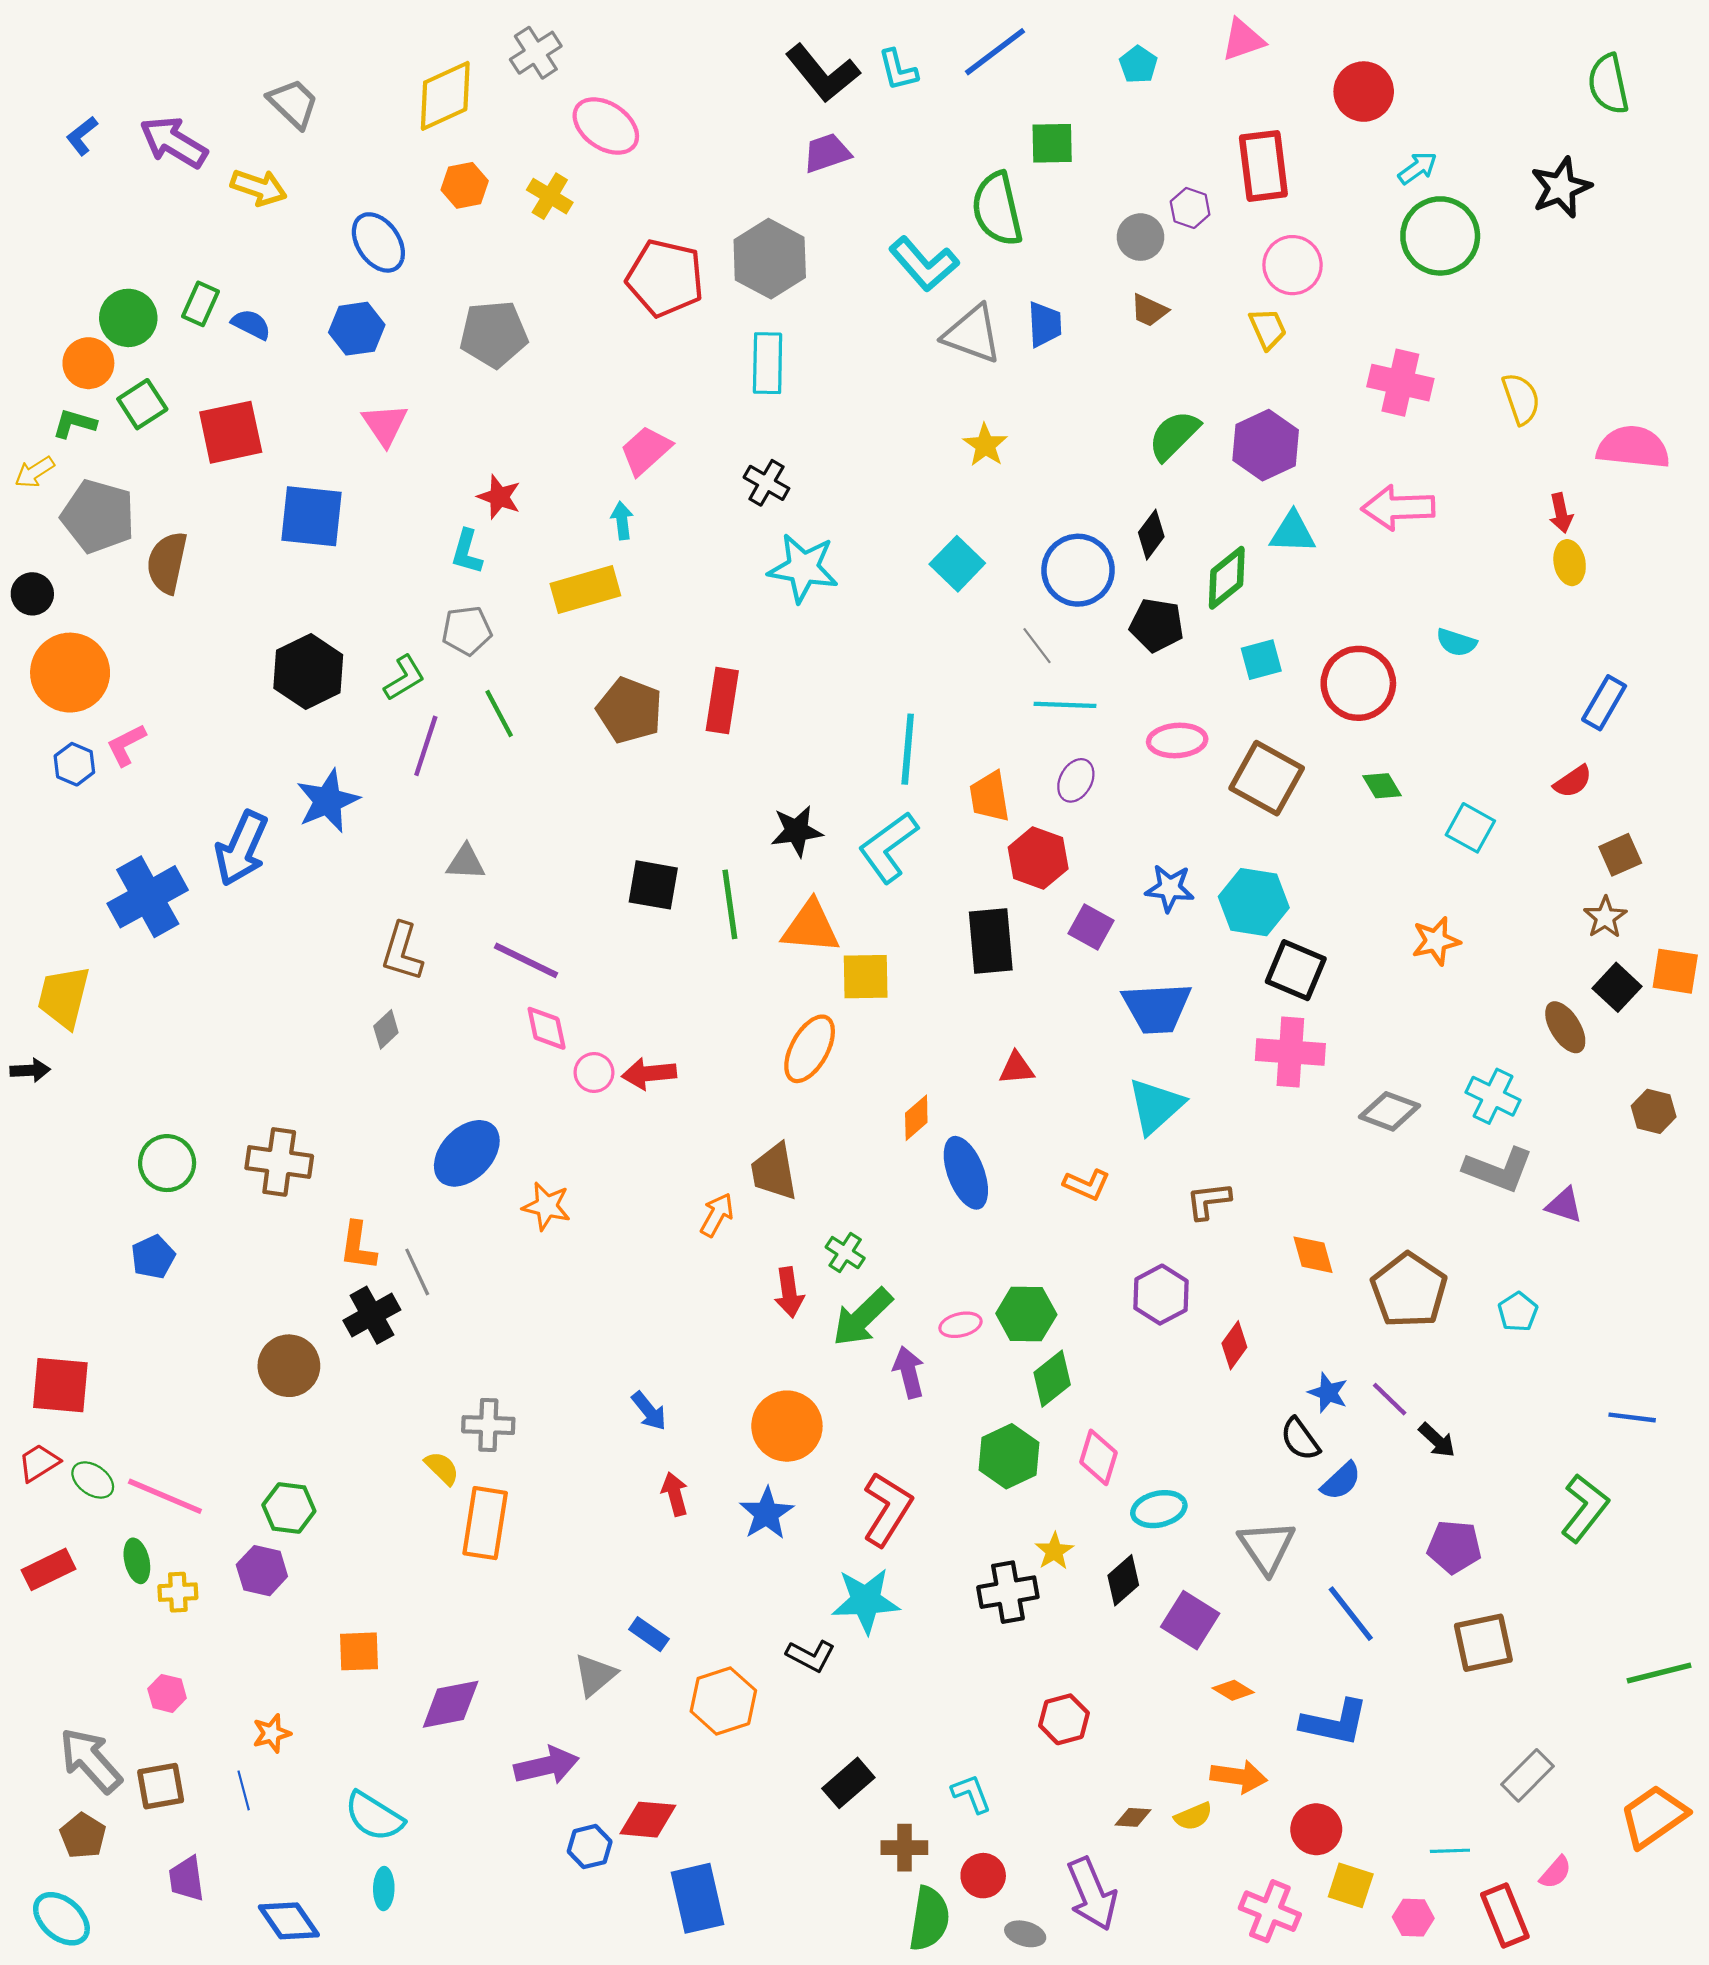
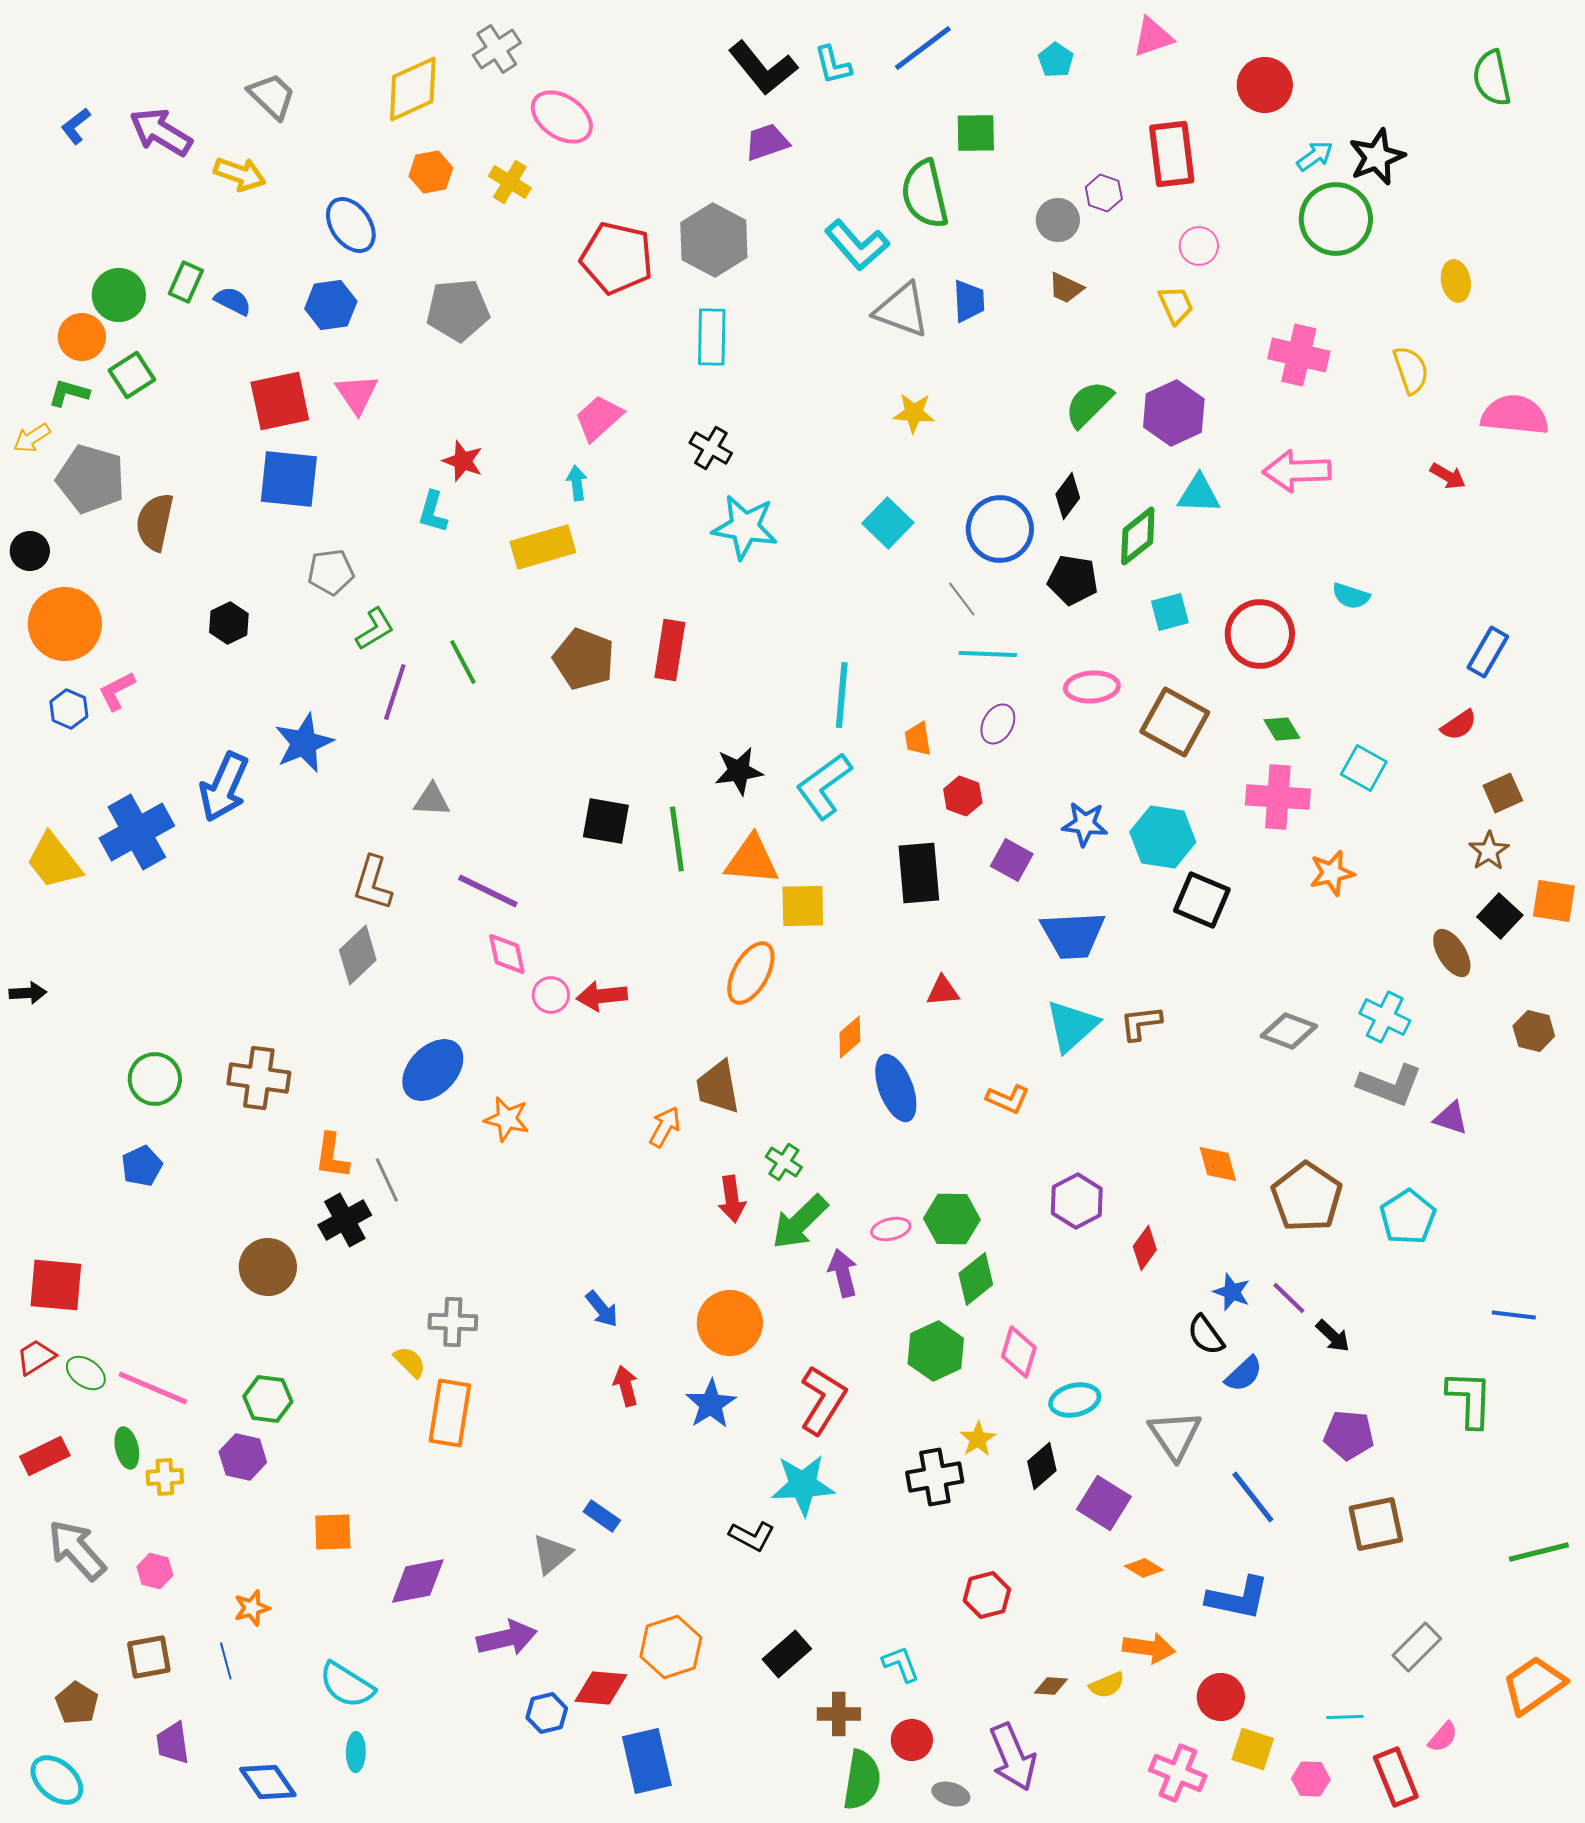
black star: (1561, 187) -> (1377, 157), moved
pink circle: (1293, 265) -> (1199, 246), size x0.7
red square: (231, 432) -> (280, 401), moved
yellow star: (985, 445) -> (914, 413), turned -30
red arrow: (1561, 513) -> (1448, 476), turned -48
yellow ellipse: (1570, 563) -> (1456, 281), moved
gray pentagon: (467, 631) -> (331, 572), moved
black hexagon: (308, 671) -> (229, 623), moved, size x0.6
orange trapezoid: (990, 797) -> (918, 739), size x0.7
red hexagon: (1038, 858) -> (963, 796), size x0.7
yellow trapezoid: (64, 997) -> (54, 861), moved, turned -52
gray diamond: (386, 1029) -> (358, 955), size x1.6
pink cross: (1290, 1052) -> (1278, 797), moved
brown L-shape: (1208, 1201) -> (1141, 1023), moved
cyan pentagon: (1518, 1312) -> (1408, 1217), size x1.5
green L-shape: (1585, 1508) -> (1470, 1399), turned -36
orange hexagon: (723, 1701) -> (671, 1647), moved
gray arrow: (91, 1760) -> (77, 1550), moved

